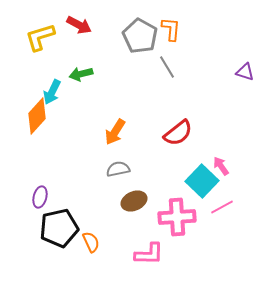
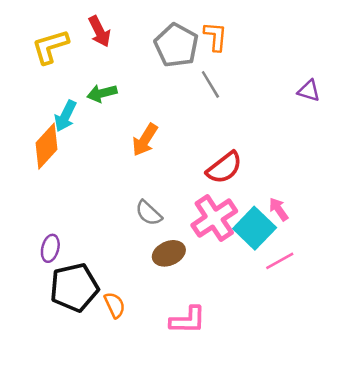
red arrow: (79, 25) -> (99, 31), turned 35
orange arrow: (115, 132) -> (145, 140), moved
gray semicircle: (118, 169) -> (149, 213), turned -125
pink cross: (177, 217) -> (214, 218), moved, turned -30

